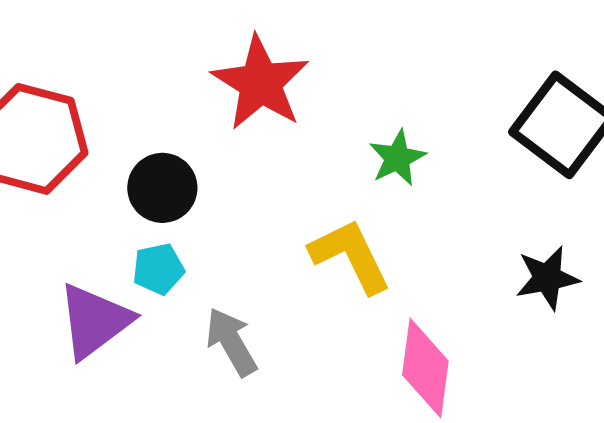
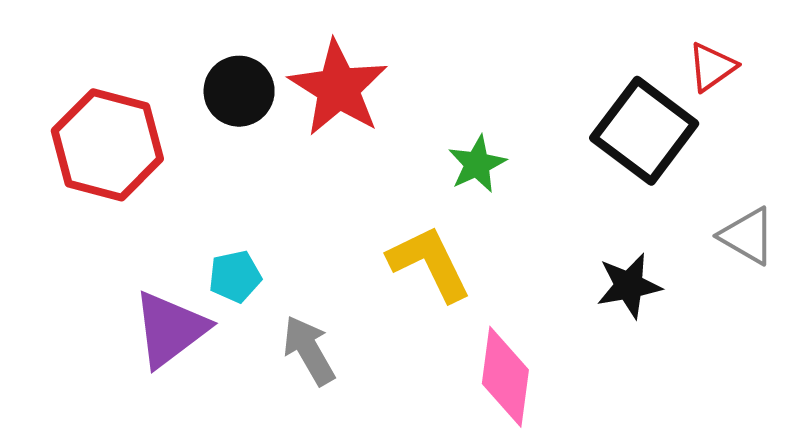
black circle: (162, 188) -> (239, 91), moved

